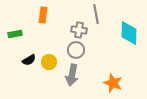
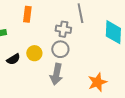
yellow circle: (49, 62) -> (34, 53), moved
orange star: (113, 83) -> (97, 82), turned 30

